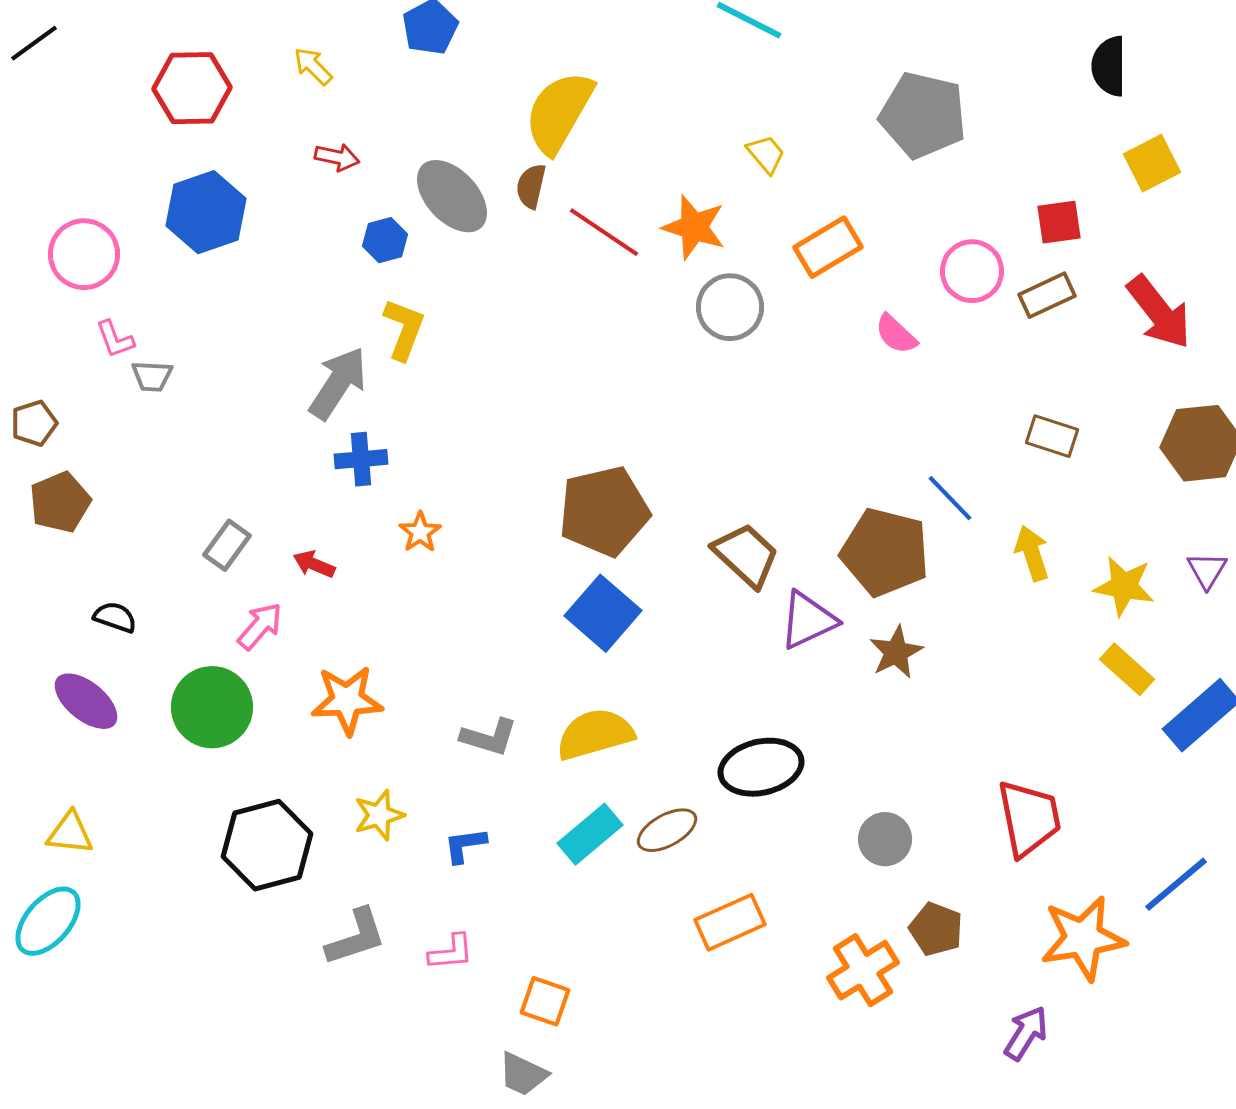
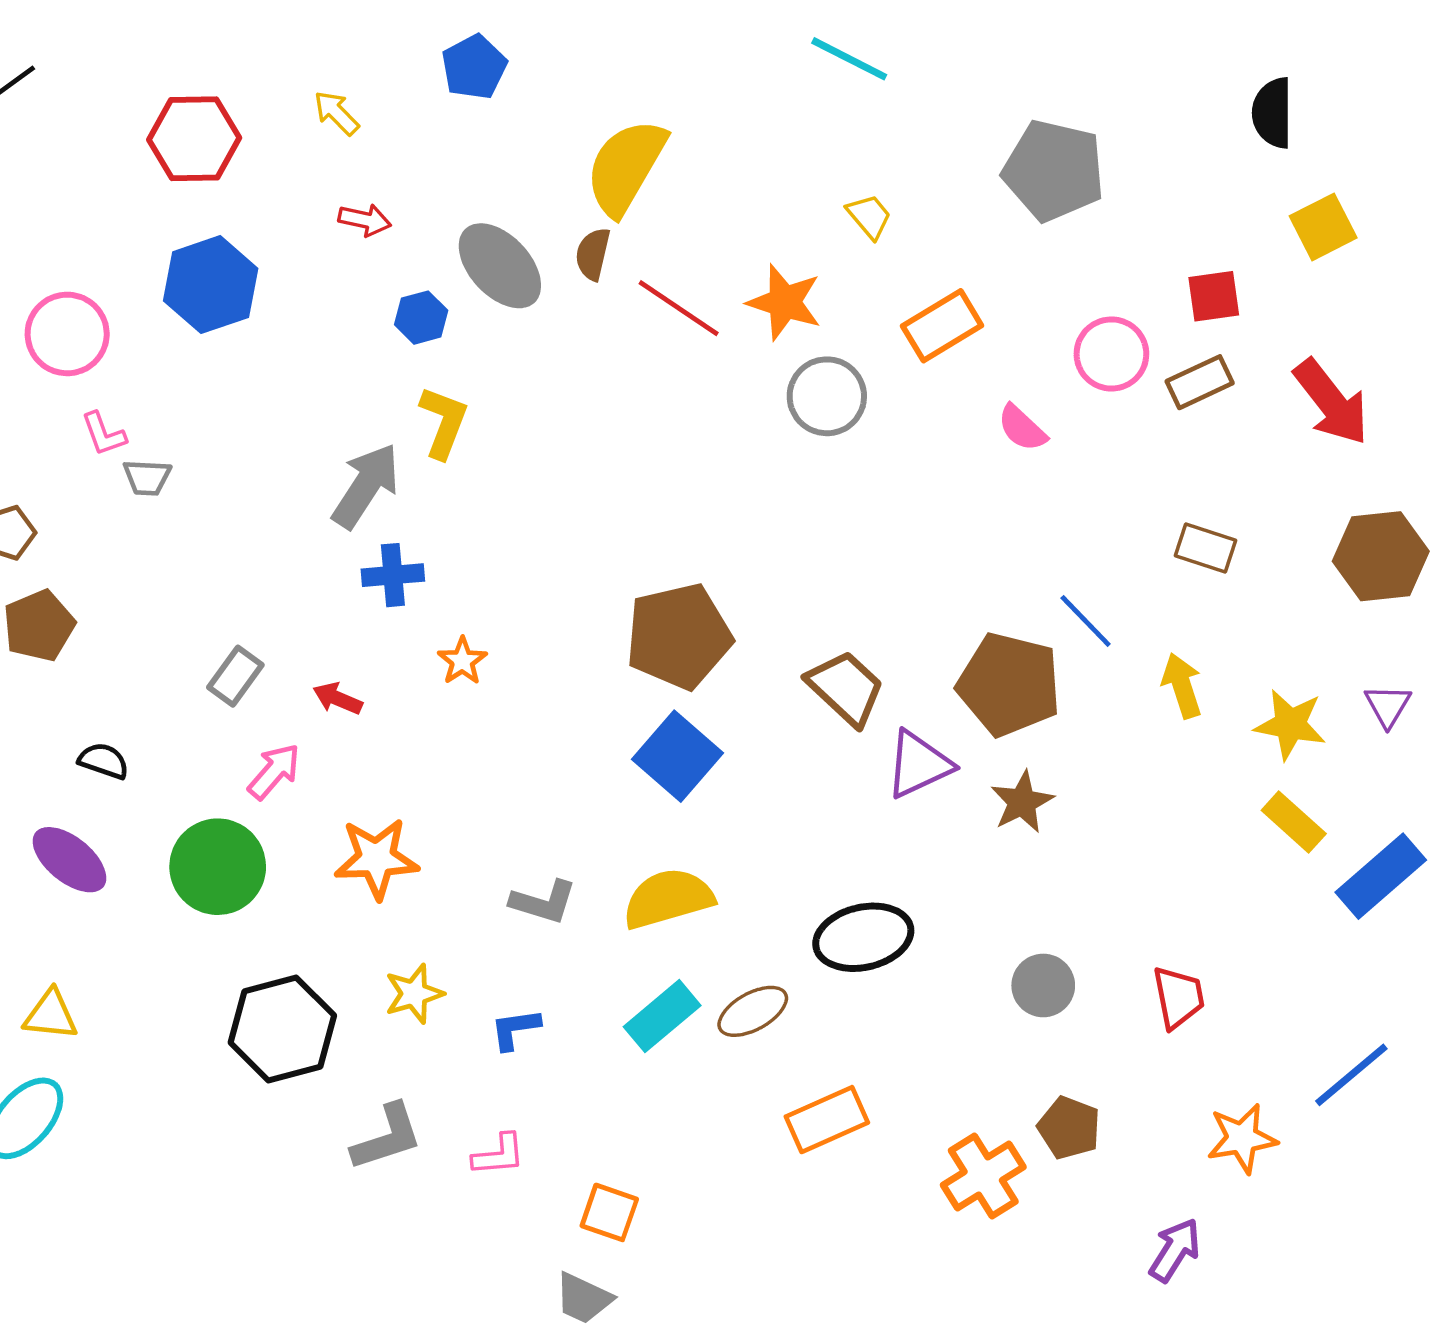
red trapezoid: (1029, 818) -> (1178, 997), size x0.7
gray circle: (885, 839) -> (1043, 985), moved
orange star: (1083, 938) -> (1242, 1138), size x0.7

